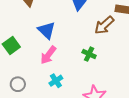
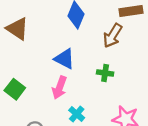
blue triangle: (46, 30) -> (64, 59), moved

